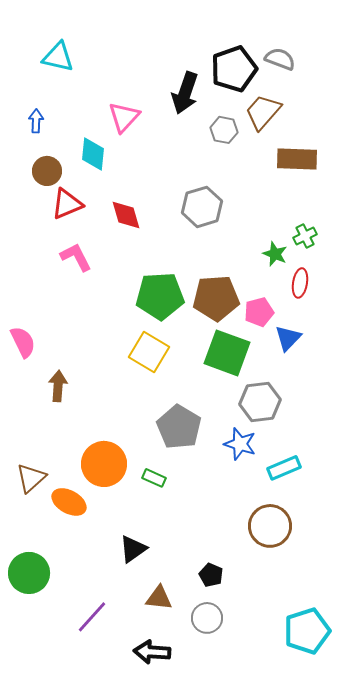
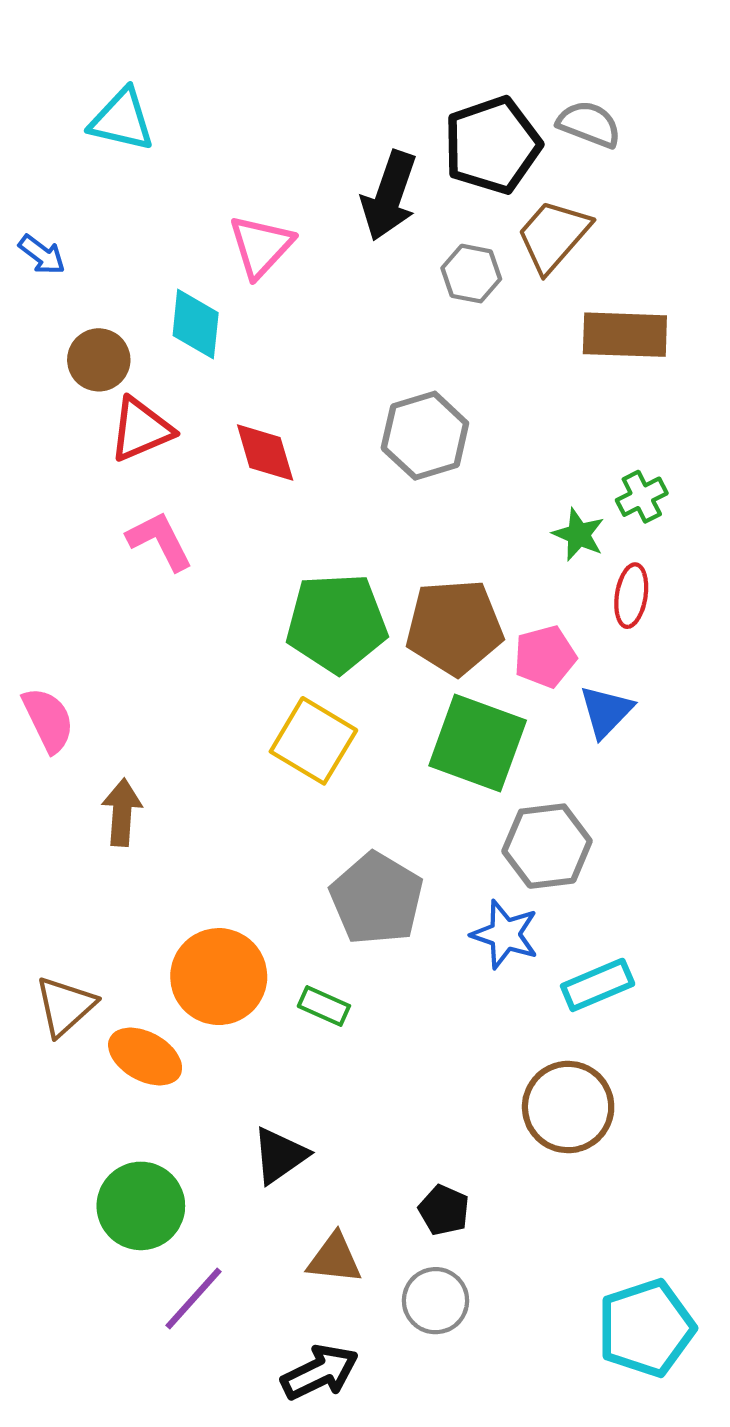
blue arrow: (36, 121) -> (42, 255), moved, turned 125
green circle: (29, 573) -> (141, 1206), moved
black arrow: (152, 652) -> (320, 1372), turned 150

